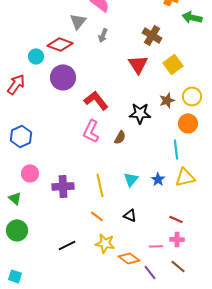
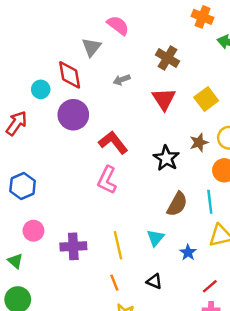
gray arrow: (103, 35) -> (122, 80), moved, turned 48
brown cross: (152, 35) -> (168, 58), moved
red diamond: (60, 44) -> (70, 75), turned 60
black star: (140, 113) -> (166, 158), turned 30
brown semicircle: (120, 137) -> (177, 204), moved, size x1.5
blue star: (158, 179) -> (188, 252), moved
orange line: (97, 216) -> (114, 283), turned 32
red line: (176, 219) -> (210, 286), turned -64

